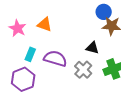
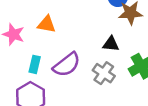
purple semicircle: (55, 59) -> (67, 65), turned 135

